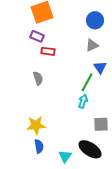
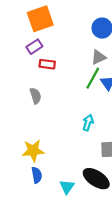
purple rectangle: (37, 36) -> (34, 47), turned -56
green line: (87, 82) -> (93, 78), moved

